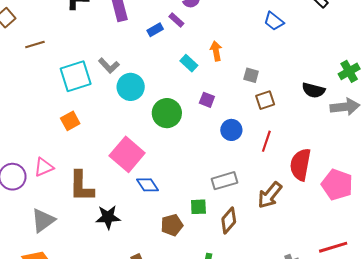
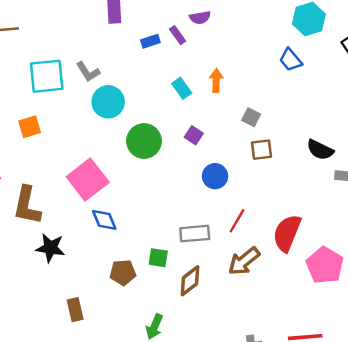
red line: (266, 141) -> (237, 221), moved

